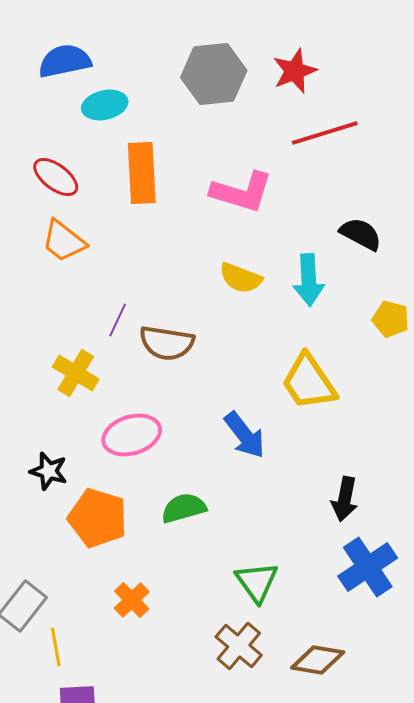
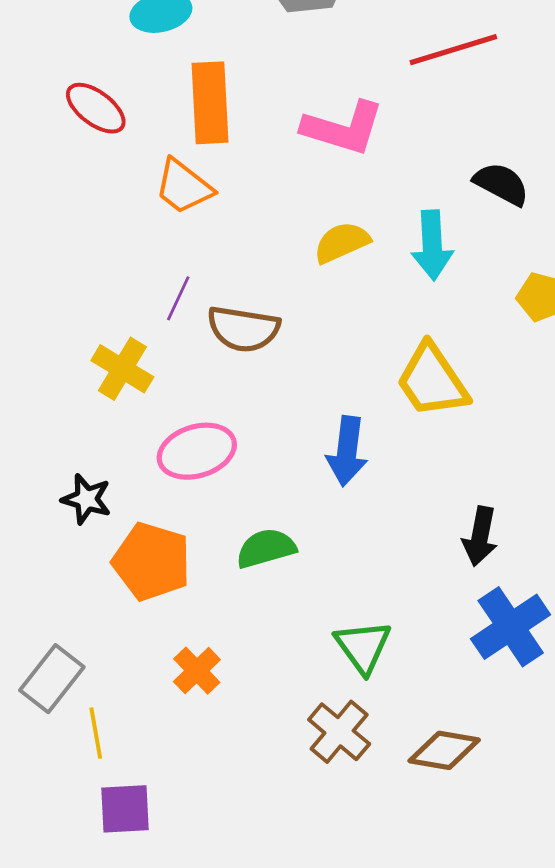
orange trapezoid: (64, 241) -> (184, 187), moved
yellow semicircle: (241, 278) -> (342, 242), turned 135
blue arrow: (245, 435) -> (347, 451), turned 45

